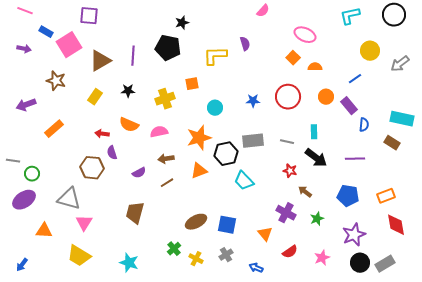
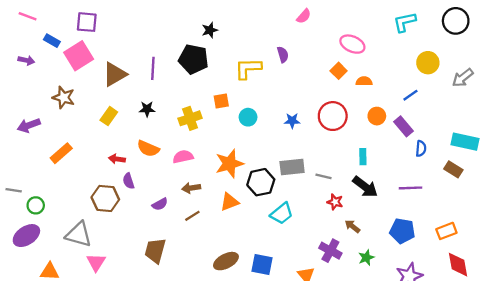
purple square: (89, 16) -> (87, 22), moved
cyan circle: (215, 108) -> (248, 117), moved
gray line: (287, 142) -> (323, 176), moved
cyan trapezoid: (244, 181) -> (282, 213), turned -85

